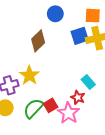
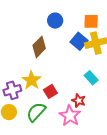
blue square: (80, 36) -> (79, 41), turned -30
cyan rectangle: (88, 82) -> (91, 78), moved
red square: (51, 105) -> (50, 91), moved

